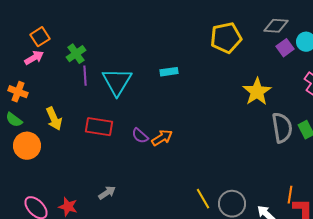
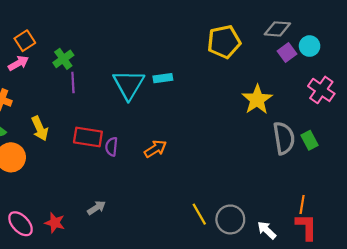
cyan triangle: (117, 82) -> (129, 85), moved
purple semicircle: (140, 136) -> (112, 147), moved, turned 54
orange line: (290, 195) -> (302, 204), moved

